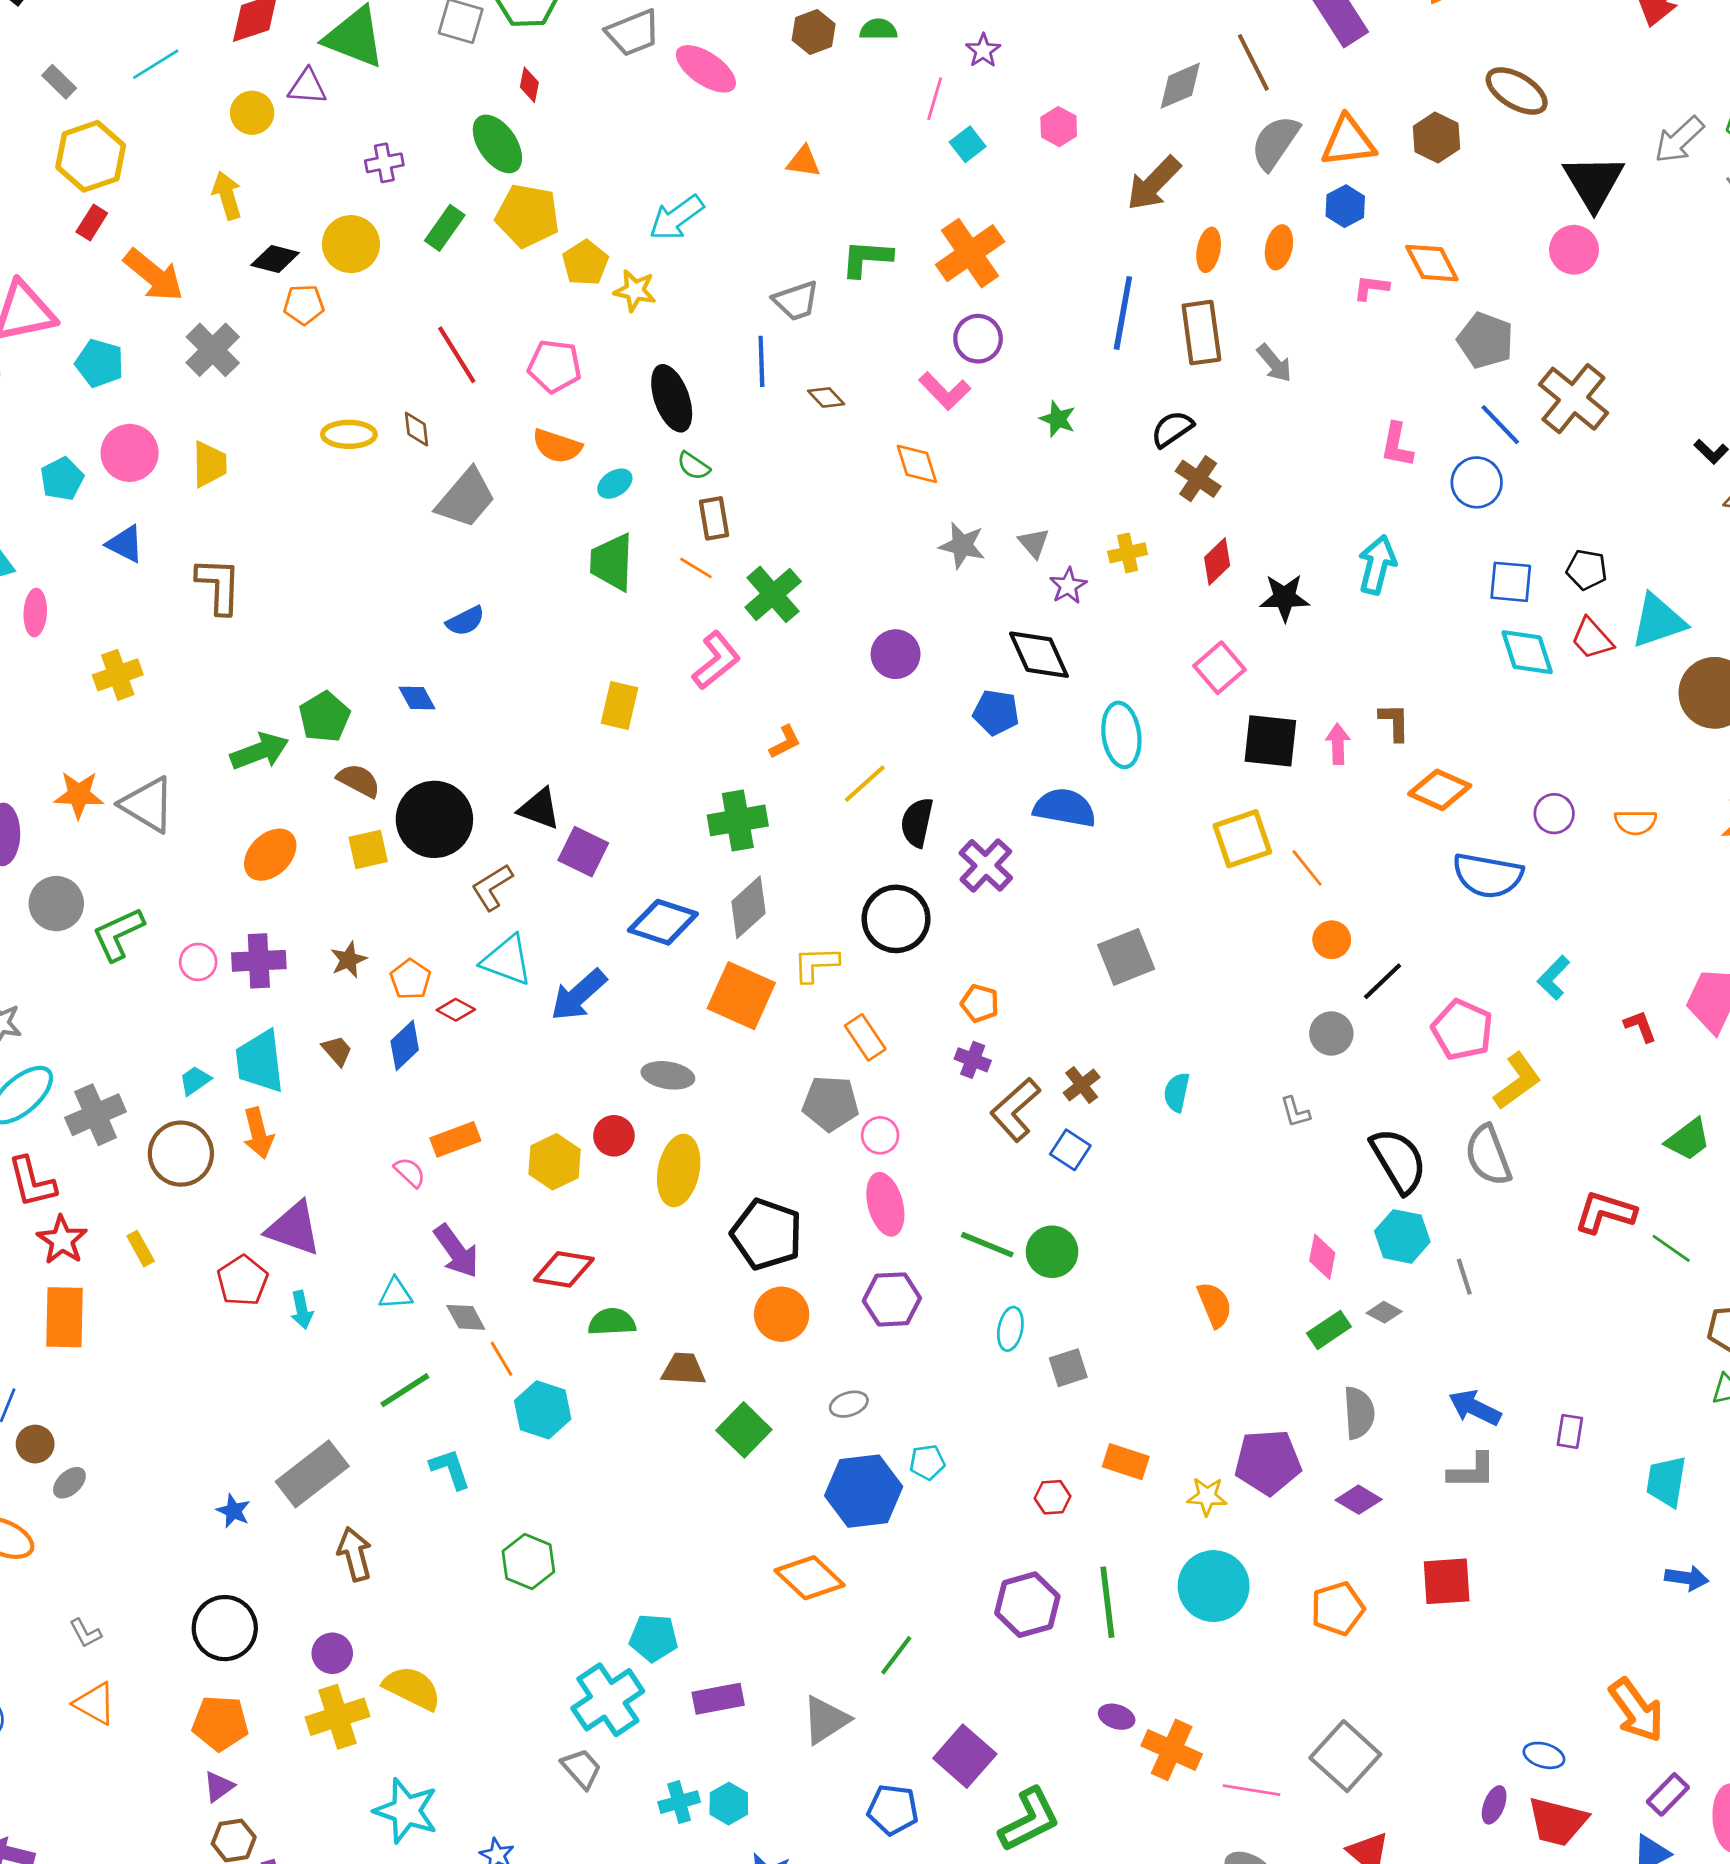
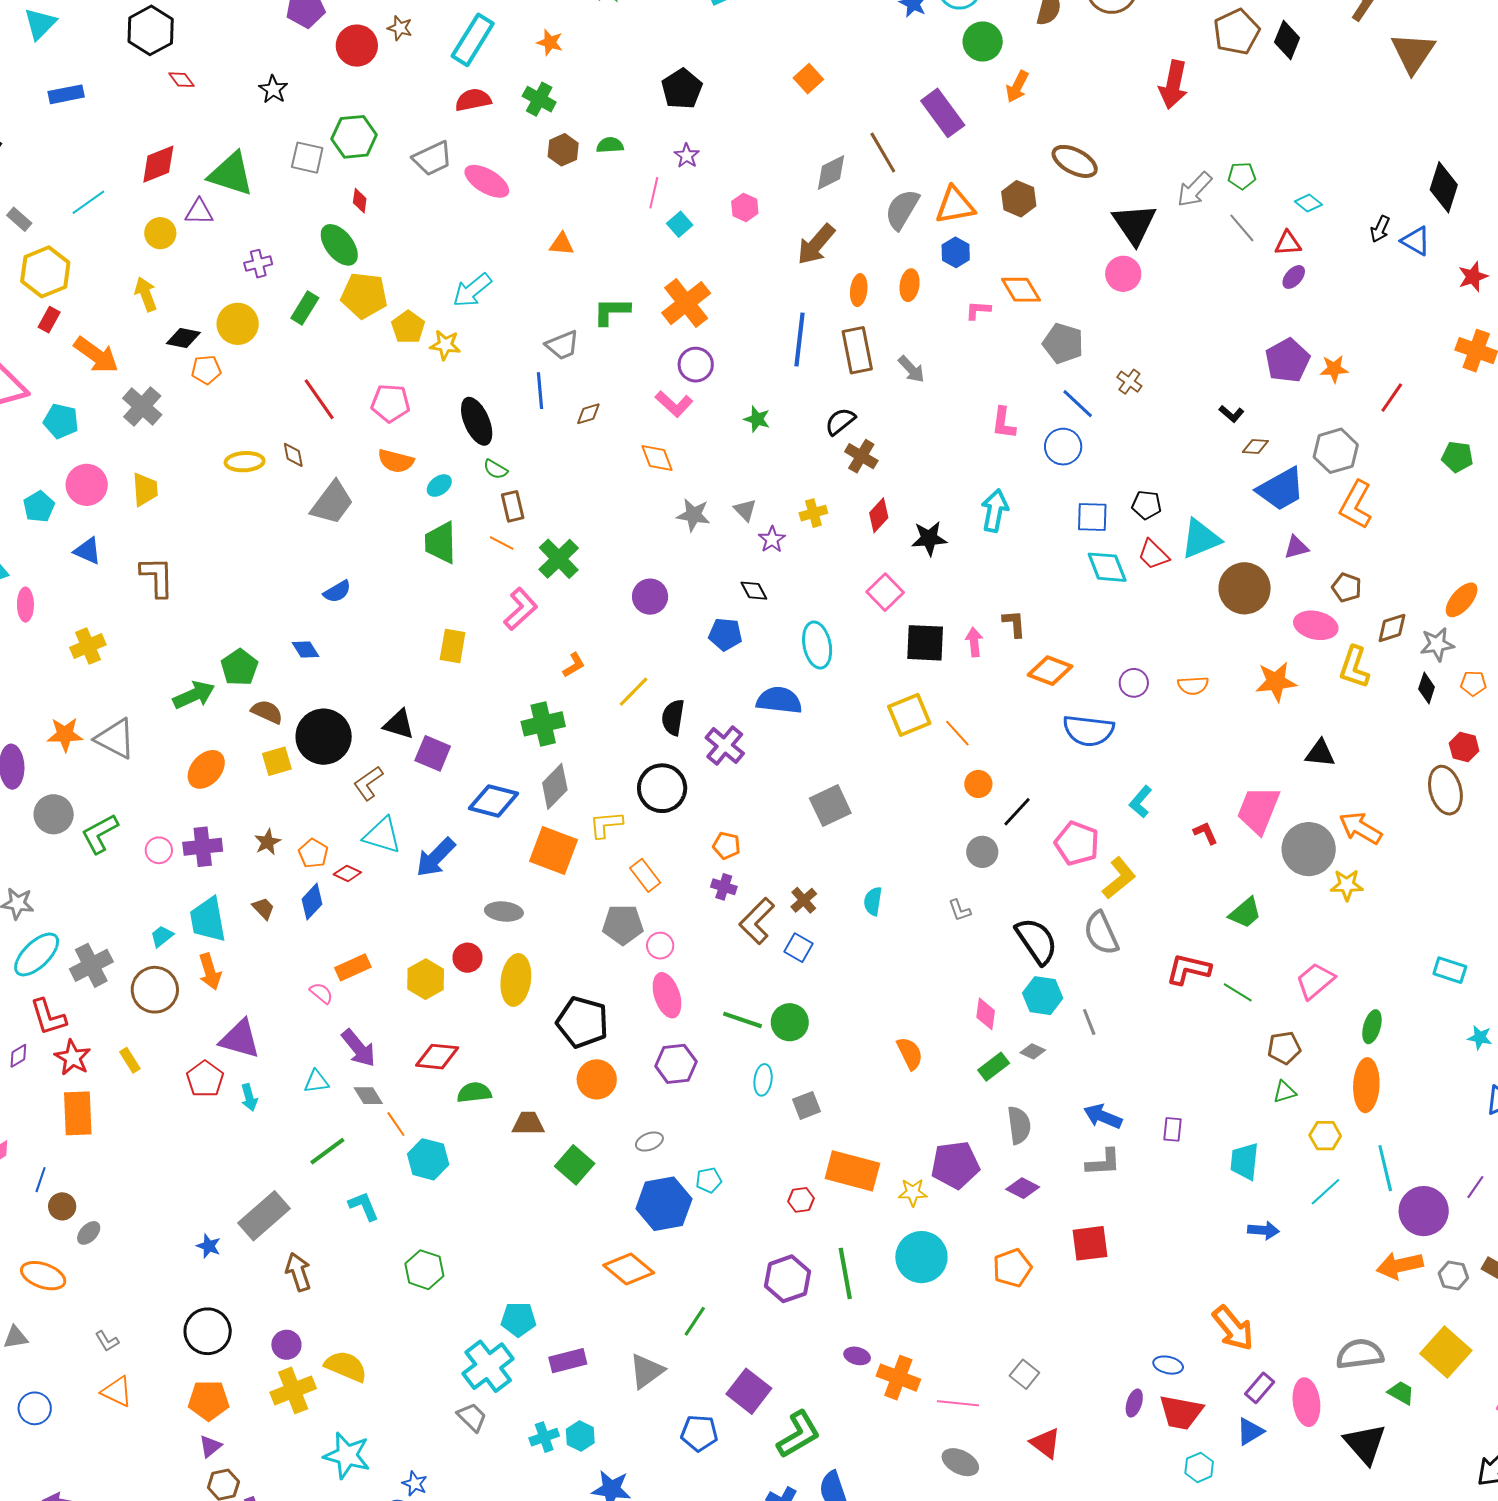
brown diamond: (826, 397) -> (588, 414), turned -60
brown cross: (1573, 399) -> (1129, 382), size x0.5
black diamond: (1039, 655) -> (754, 591), size x0.6
orange rectangle: (1126, 1462) -> (852, 1171), size x1.6
gray square: (1345, 1756) -> (1024, 1374), size x0.6

